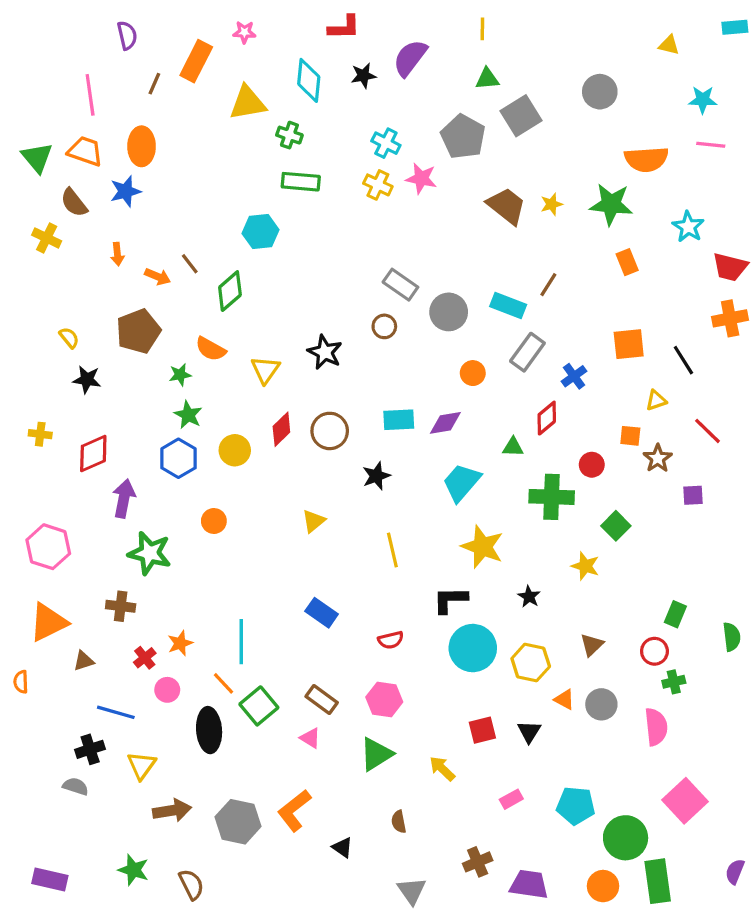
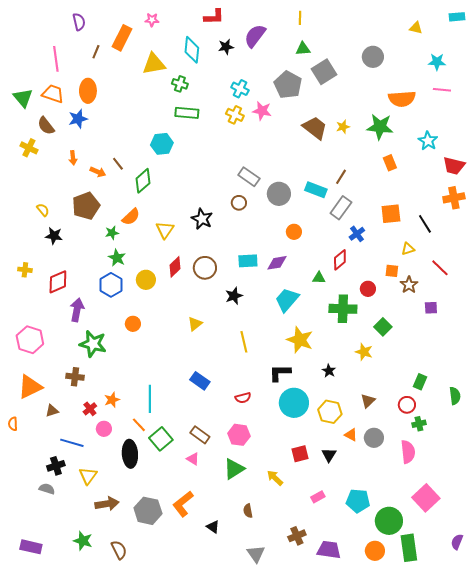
orange semicircle: (211, 349) -> (131, 217), turned -72
gray rectangle: (527, 352) -> (341, 208), moved

